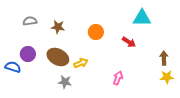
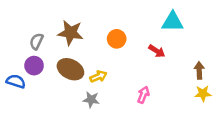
gray semicircle: (30, 21) -> (36, 41), moved, turned -56
brown star: (58, 27) -> (70, 33), size x1.5
gray star: (65, 82) -> (91, 100), moved

